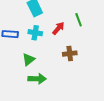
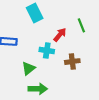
cyan cross: (35, 33) -> (47, 50), moved

